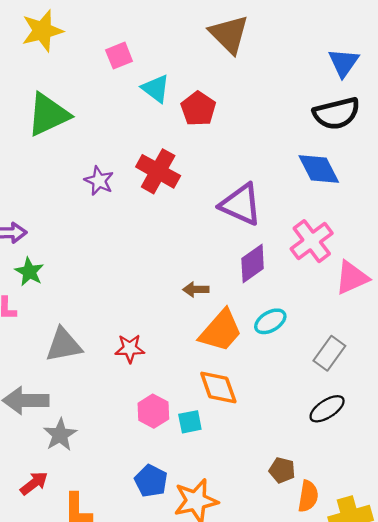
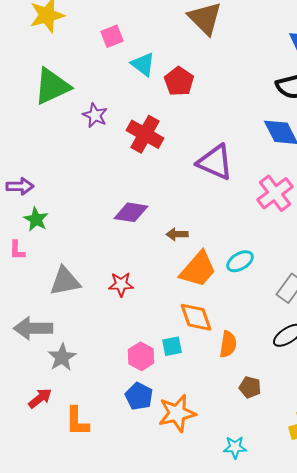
purple star: (99, 181) -> (95, 115), moved
purple diamond: (253, 263) -> (131, 212), moved, turned 44
pink hexagon: (153, 411) -> (141, 356), moved
orange semicircle: (308, 496) -> (228, 344), moved

